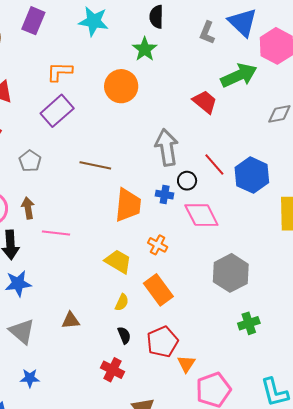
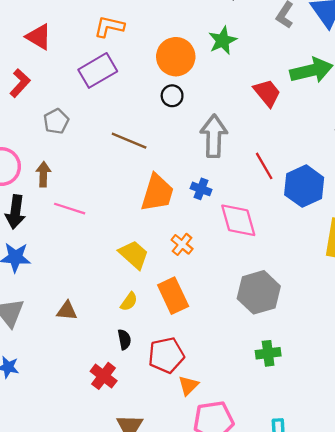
green star: (145, 49) -> (223, 40), moved
black circle: (187, 181) -> (172, 96), moved

